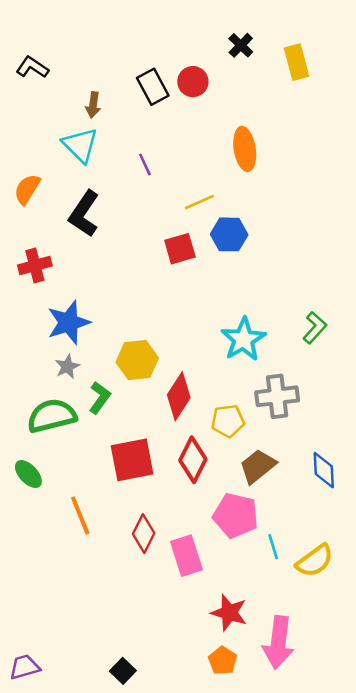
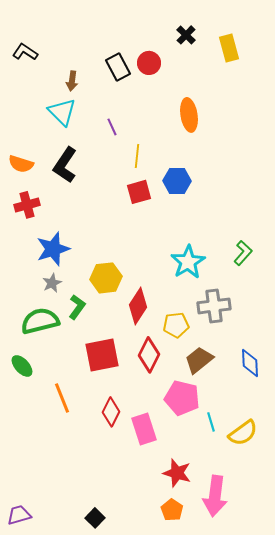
orange semicircle: (27, 189) -> (21, 164), moved, turned -105
yellow line: (199, 202) -> (137, 156), moved, turned -60

